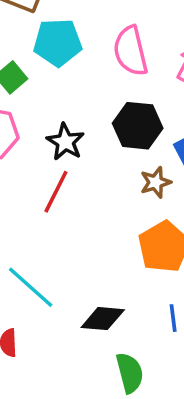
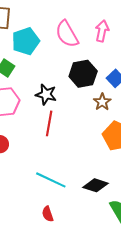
black diamond: (103, 319) -> (95, 185), turned 30

